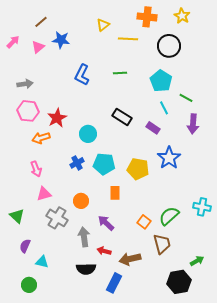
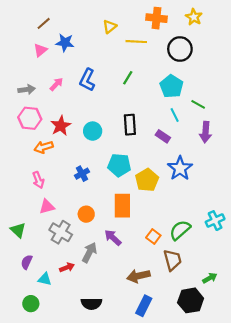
pink arrow: (13, 42) -> (56, 84), moved
green line: (120, 73) -> (128, 78), turned -56
black rectangle: (122, 117) -> (130, 125), turned 54
cyan circle: (88, 134) -> (93, 131), moved
cyan pentagon: (104, 164) -> (119, 165), moved
yellow pentagon: (138, 169) -> (147, 180), turned 30
orange rectangle: (115, 193) -> (122, 206), size x1.6
cyan cross: (202, 207) -> (215, 221), turned -36
gray arrow: (84, 237) -> (89, 252), turned 36
red arrow: (104, 251) -> (67, 267), moved, turned 144
black semicircle: (86, 269) -> (92, 304), moved
blue rectangle: (114, 283) -> (144, 306), moved

